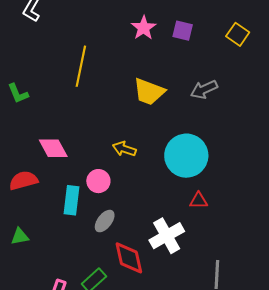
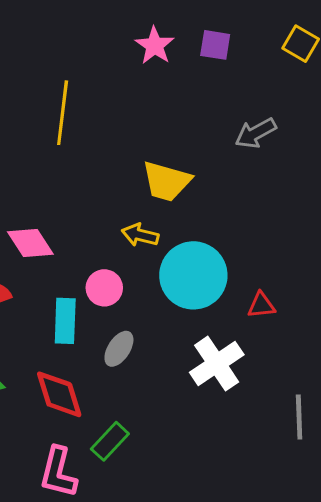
yellow trapezoid: (149, 92) -> (166, 181), moved
cyan circle: (186, 156) -> (193, 275), moved
red diamond: (129, 258) -> (59, 394), moved

